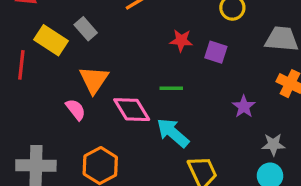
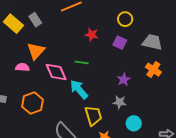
purple square: (216, 52) -> (120, 43), moved
pink semicircle: (76, 110) -> (22, 67), turned -56
gray star: (273, 144) -> (120, 102), moved

